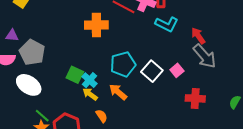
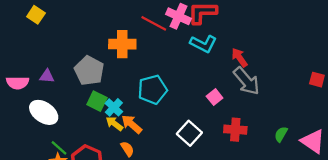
purple triangle: (12, 35) -> (47, 76), moved
gray pentagon: (32, 52) -> (89, 71), moved
white square: (152, 71) -> (189, 133), moved
orange arrow: (118, 92) -> (132, 124), moved

